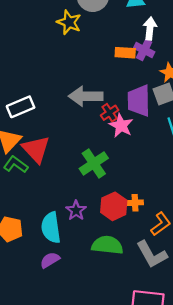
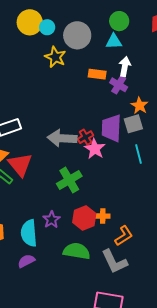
orange rectangle: (125, 53) -> (97, 74), moved
gray arrow: (86, 96) -> (62, 138), moved

